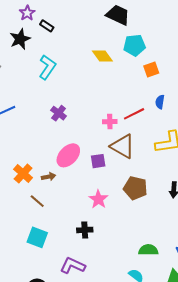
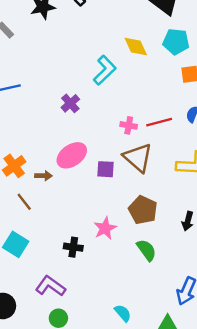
cyan L-shape: (47, 67) -> (105, 70), moved
pink star: (98, 199) -> (105, 228), moved
green semicircle: (148, 250) -> (147, 250), moved, turned 42

